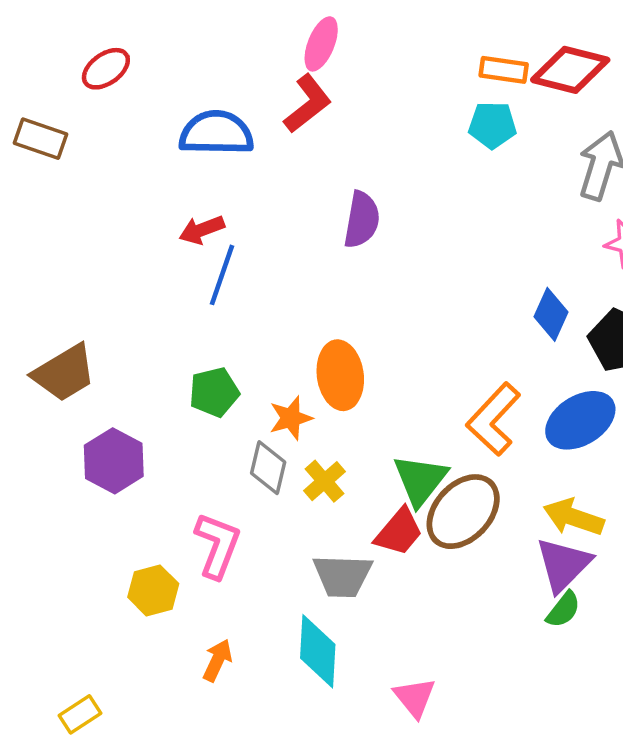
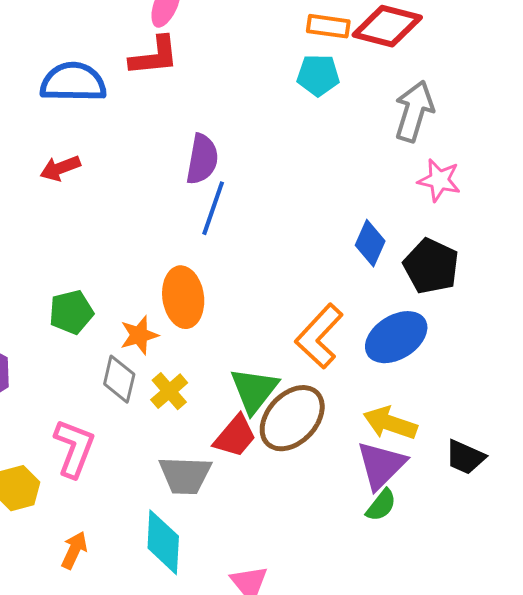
red L-shape: (308, 104) -> (154, 56), turned 32
blue line: (222, 275) -> (213, 208), moved

